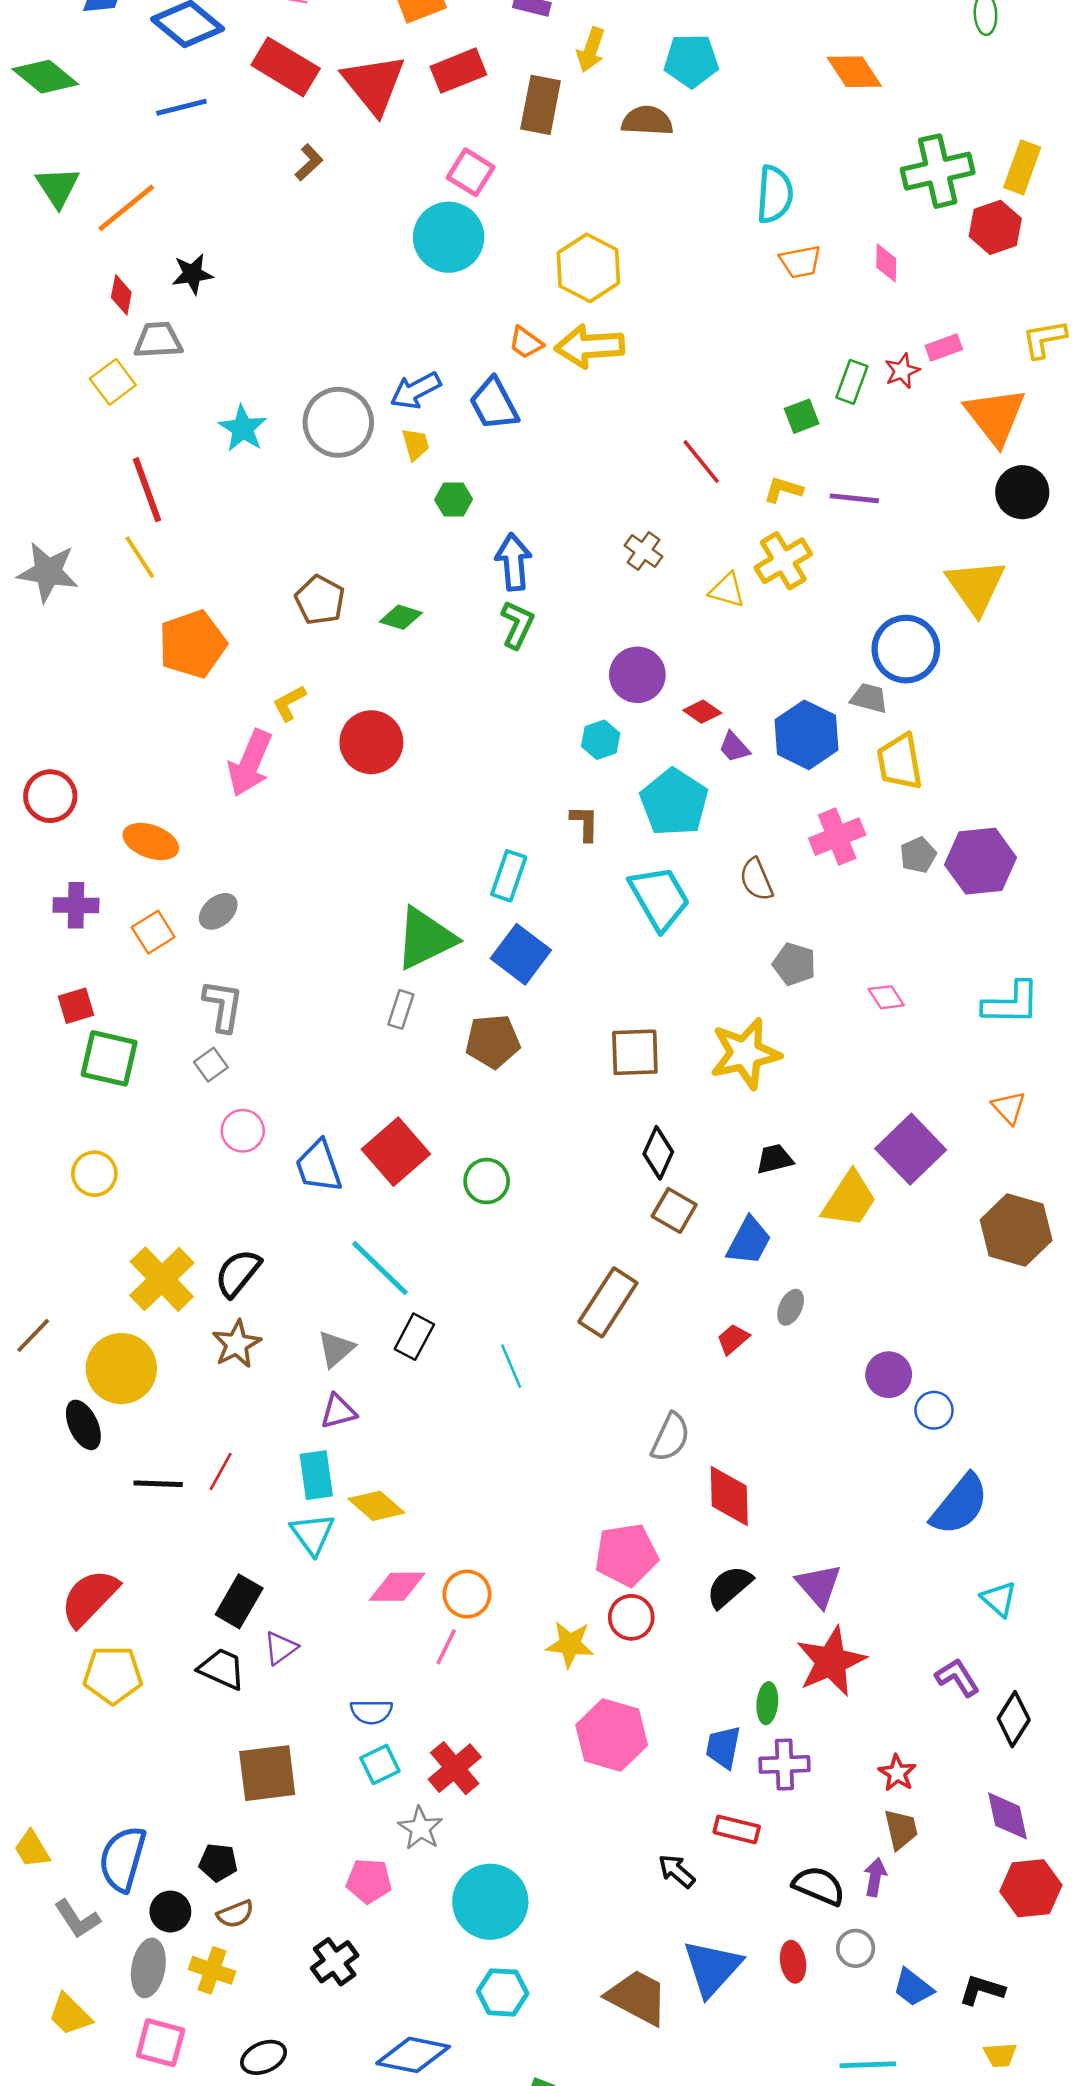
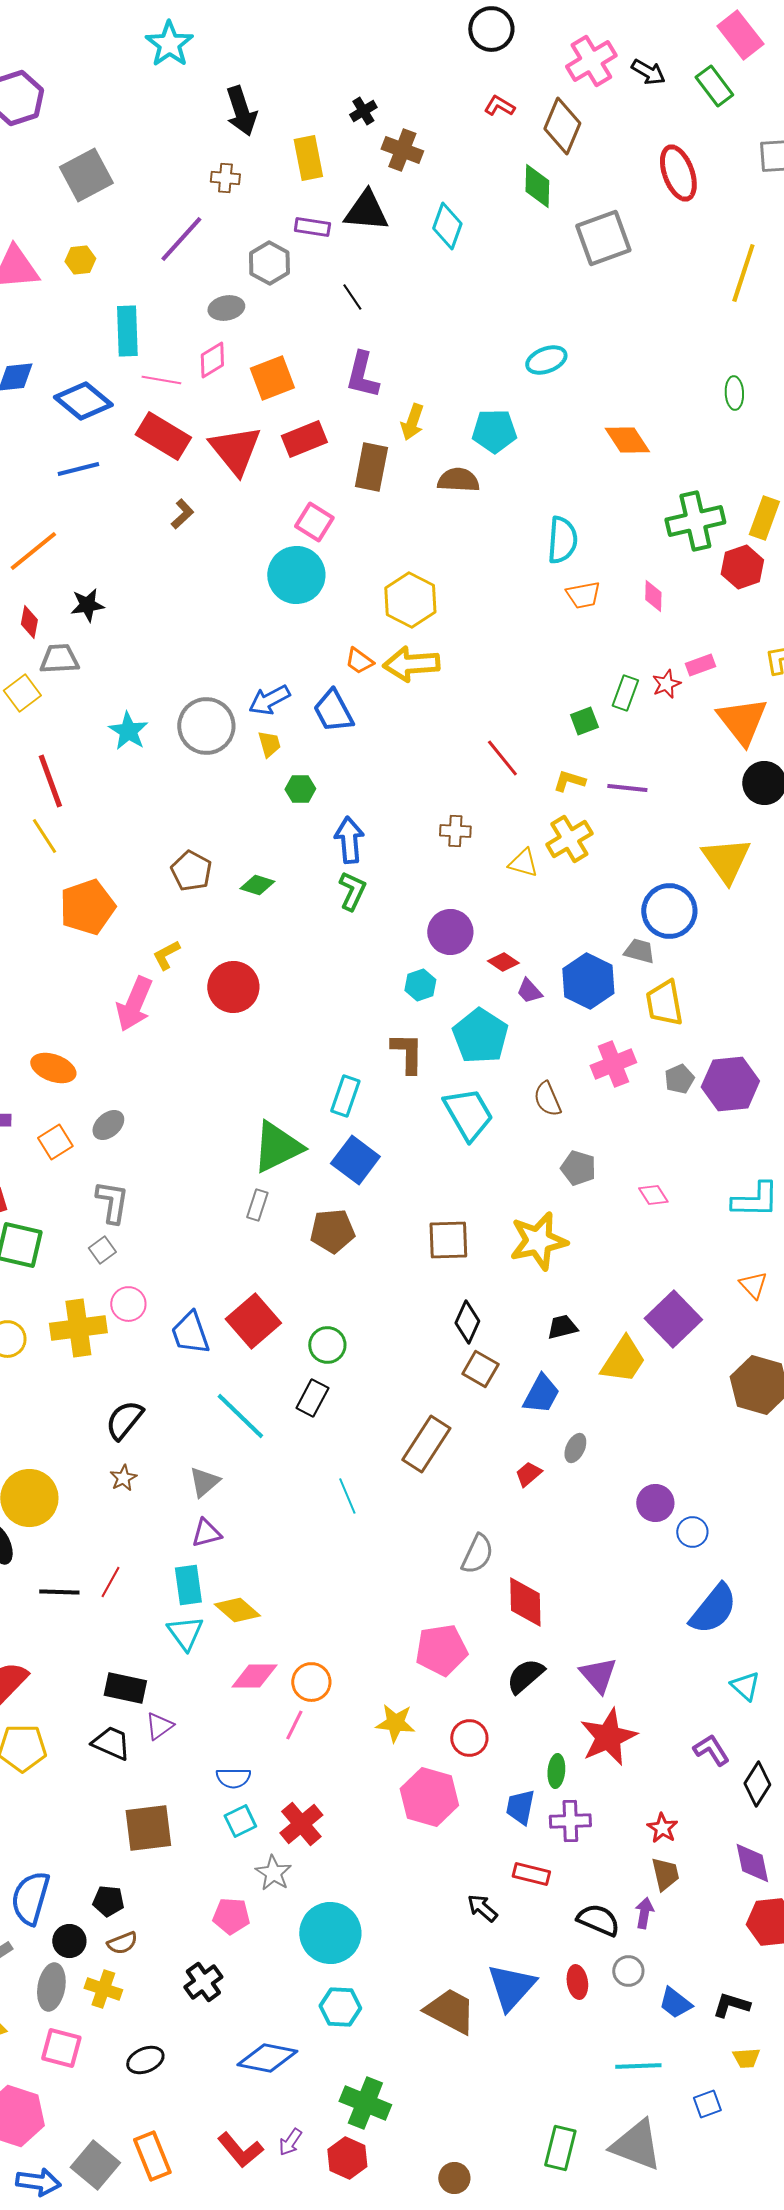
brown cross: (643, 551) -> (455, 831), turned -32
brown L-shape: (585, 823) -> (407, 1053), size x1.4
yellow cross: (162, 1279) -> (78, 1328), moved, turned 36
black rectangle: (414, 1337) -> (312, 1398), moved
brown star: (237, 1344) -> (123, 1478), size x0.7
black rectangle: (239, 1601) -> (125, 1688), turned 72
red circle: (631, 1617) -> (469, 1738), moved

